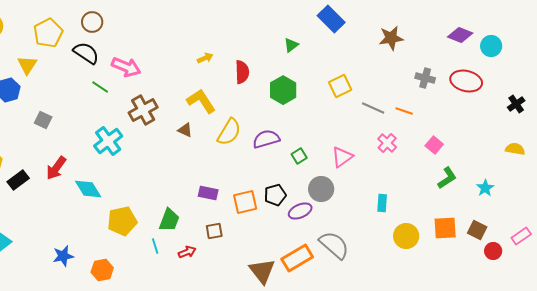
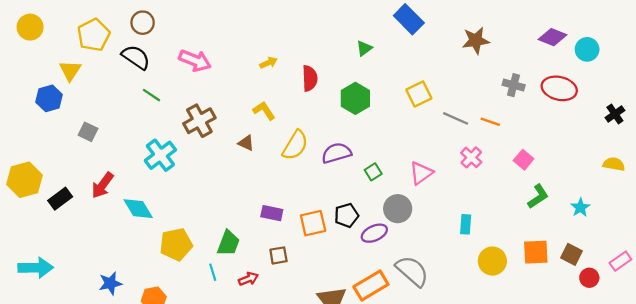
pink arrow: (126, 67) -> (195, 61), moved
yellow L-shape: (201, 101) -> (264, 111), size x0.7

